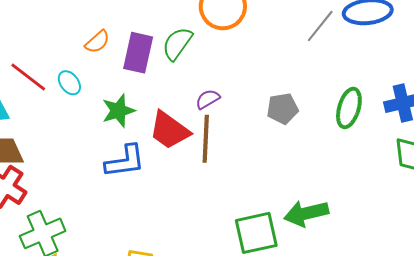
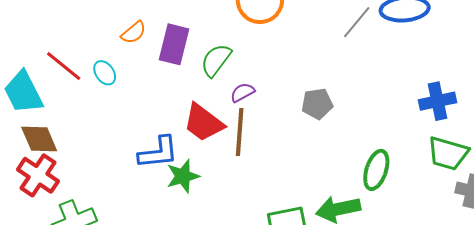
green semicircle: (177, 44) -> (216, 60), moved
green ellipse: (349, 108) -> (376, 170), moved
green star: (118, 111) -> (183, 176), moved

